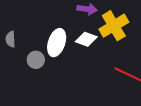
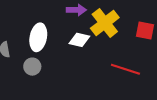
white ellipse: (57, 43) -> (38, 37), moved

